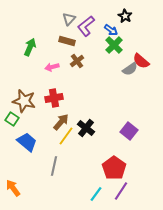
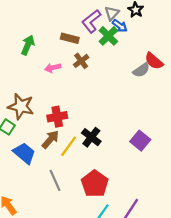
gray triangle: (69, 19) -> (112, 13), moved
green cross: (114, 45) -> (108, 36), moved
red cross: (54, 98) -> (57, 117), moved
brown arrow: (61, 122) -> (50, 139), moved
gray line: (54, 166) -> (55, 180), turned -36
red pentagon: (114, 168) -> (95, 184), moved

